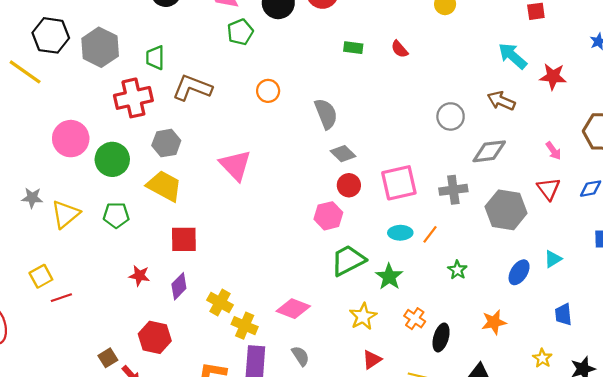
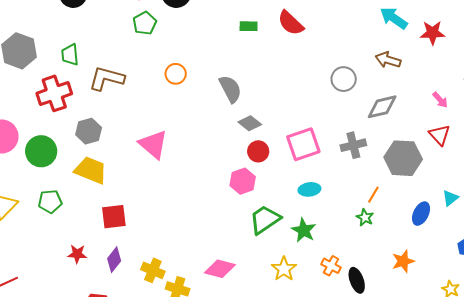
red semicircle: (399, 49) -> (291, 23), size x1.6
orange line: (430, 234) -> (373, 195), moved
black ellipse: (441, 337) -> (357, 280), turned -30

